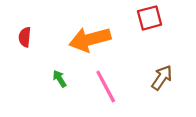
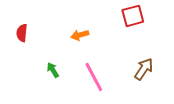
orange arrow: (90, 39) -> (80, 35), size x0.5

